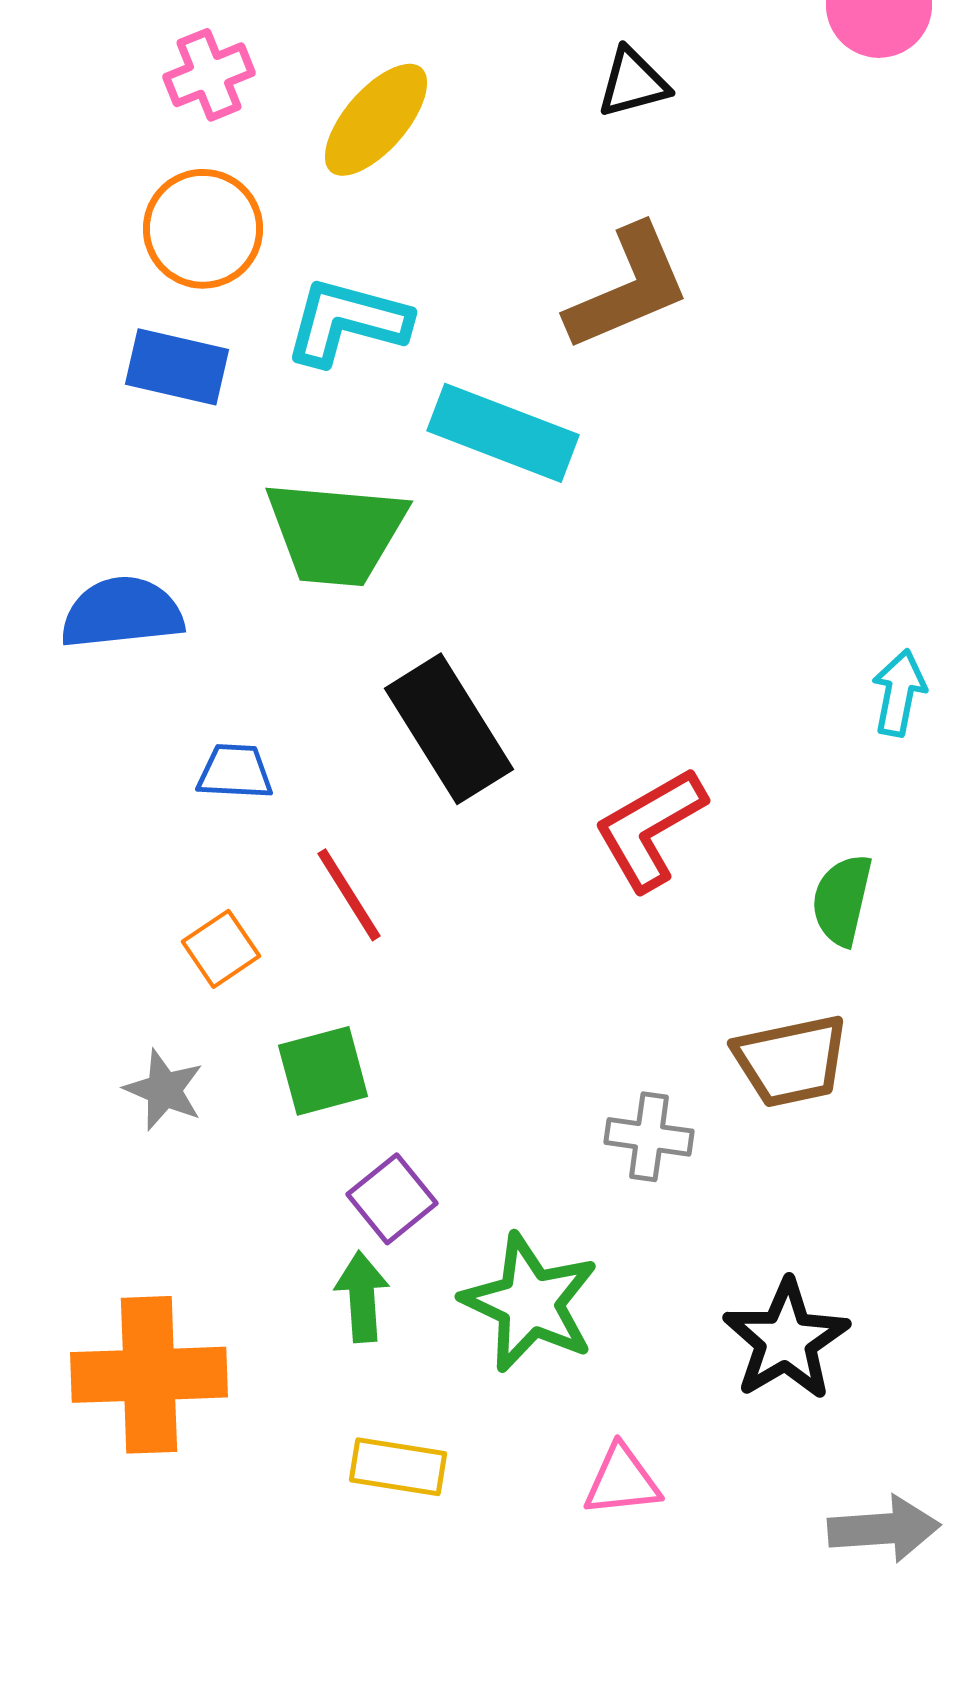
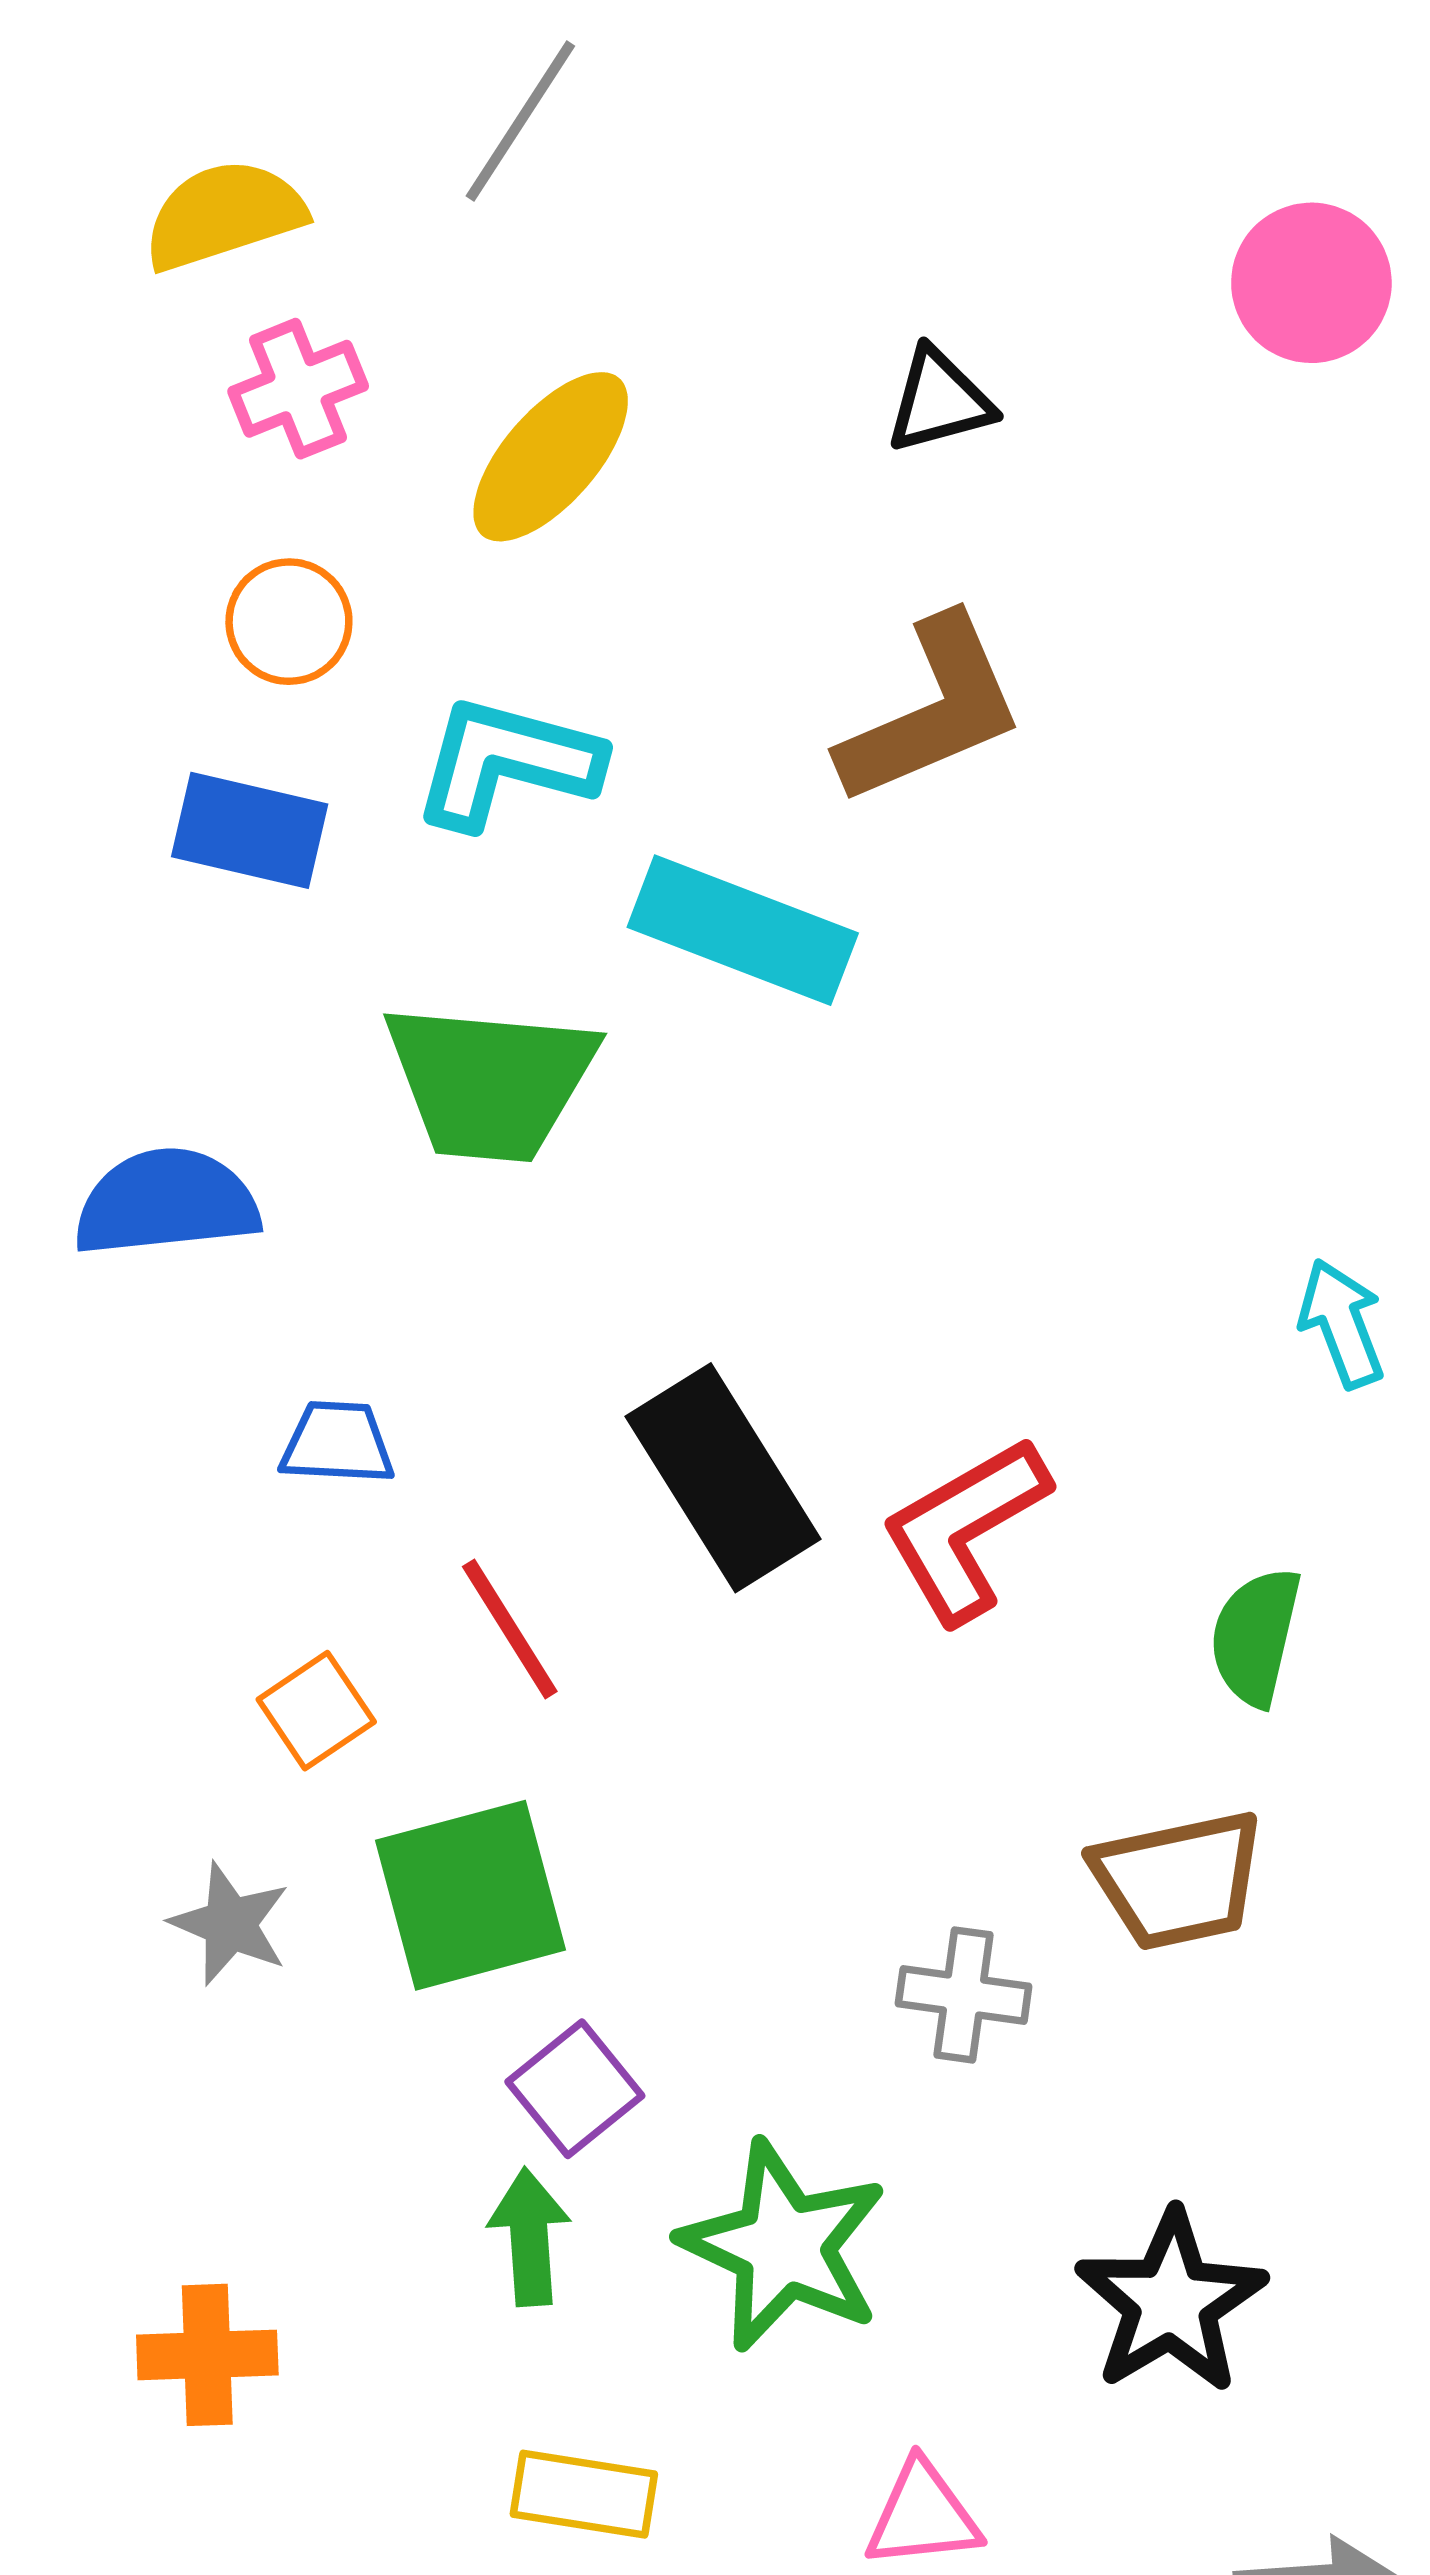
orange circle: (203, 229) -> (289, 622), size x0.7
cyan arrow: (899, 693) -> (1342, 1323), turned -32
black rectangle: (449, 729) -> (723, 1478), moved
green square: (323, 1071) -> (470, 1895), size x1.4
orange cross: (149, 1375) -> (207, 2355), size x0.6

